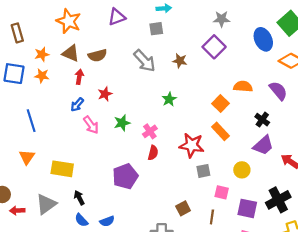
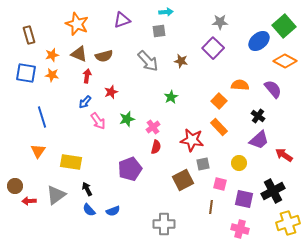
blue ellipse: (263, 39) -> (259, 41), turned 75
brown square: (183, 208) -> (183, 180), moved, size x1.5

